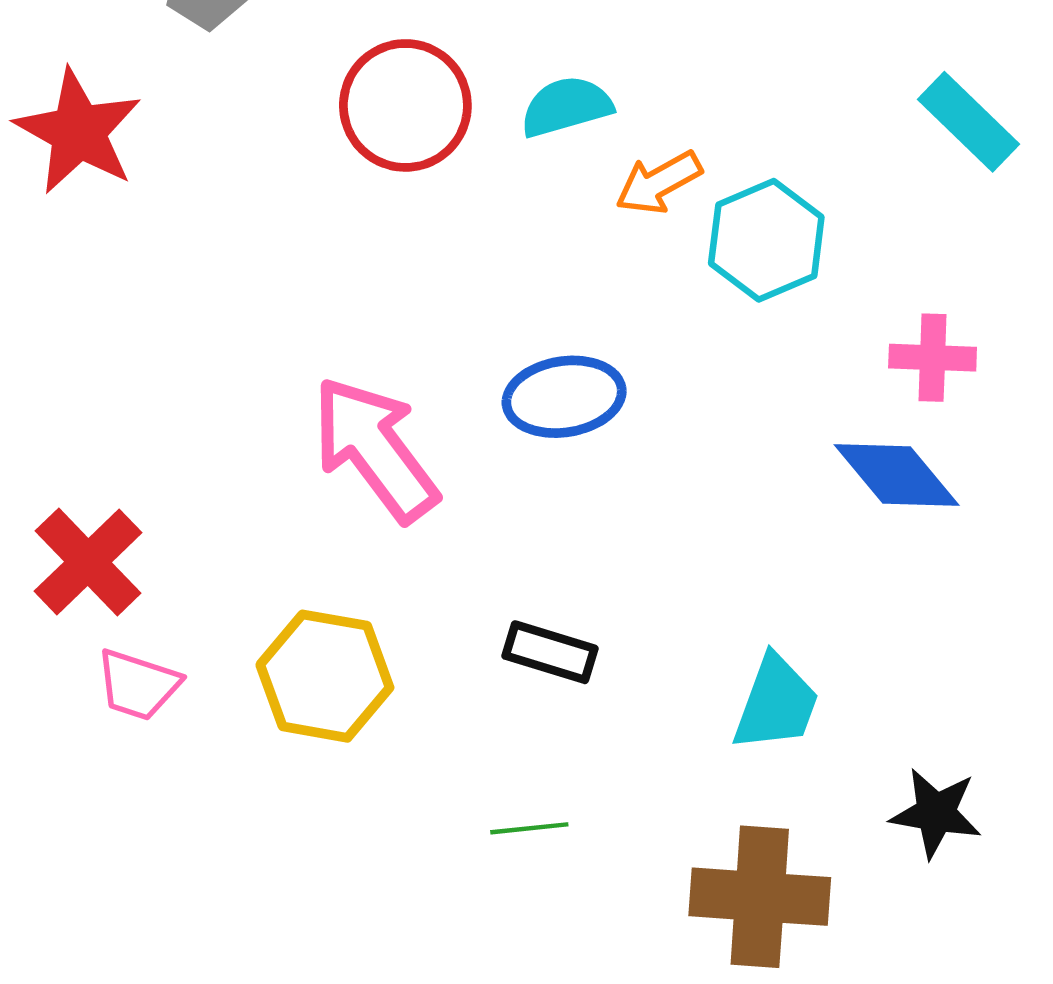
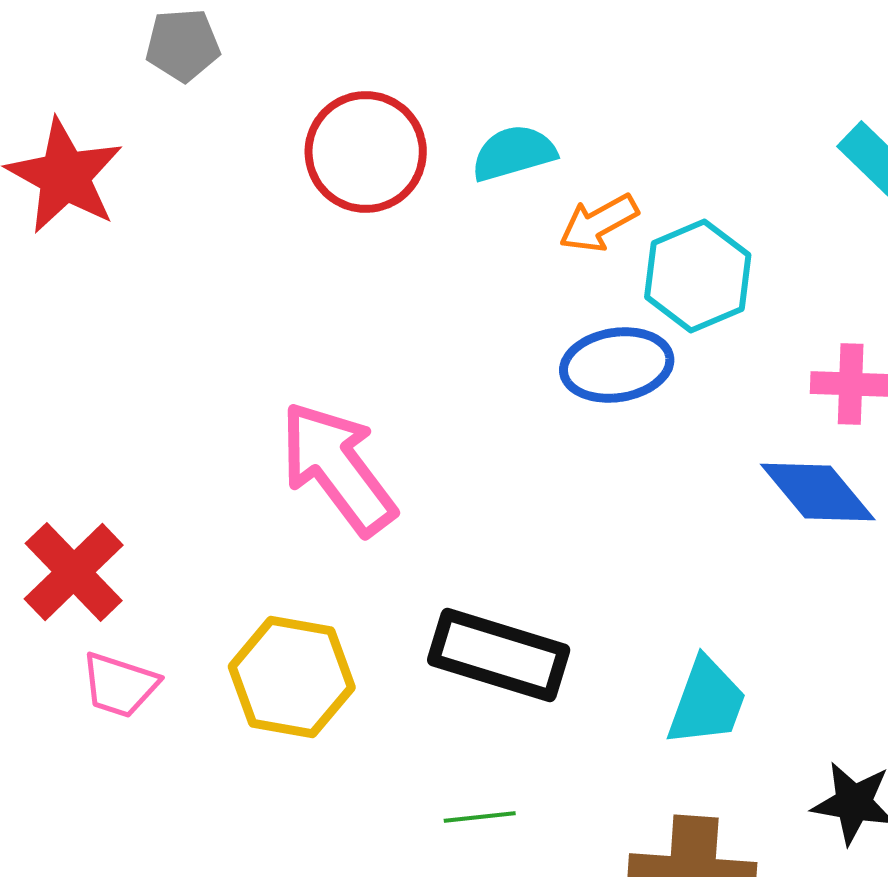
blue ellipse: (564, 397) -> (617, 365), moved
black rectangle: (550, 652) -> (499, 655), size x1.6

